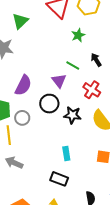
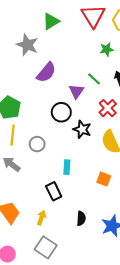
purple semicircle: (23, 85) -> (46, 72), moved
gray circle: (22, 118) -> (37, 144), moved
black rectangle: (59, 179) -> (54, 191), turned 30

